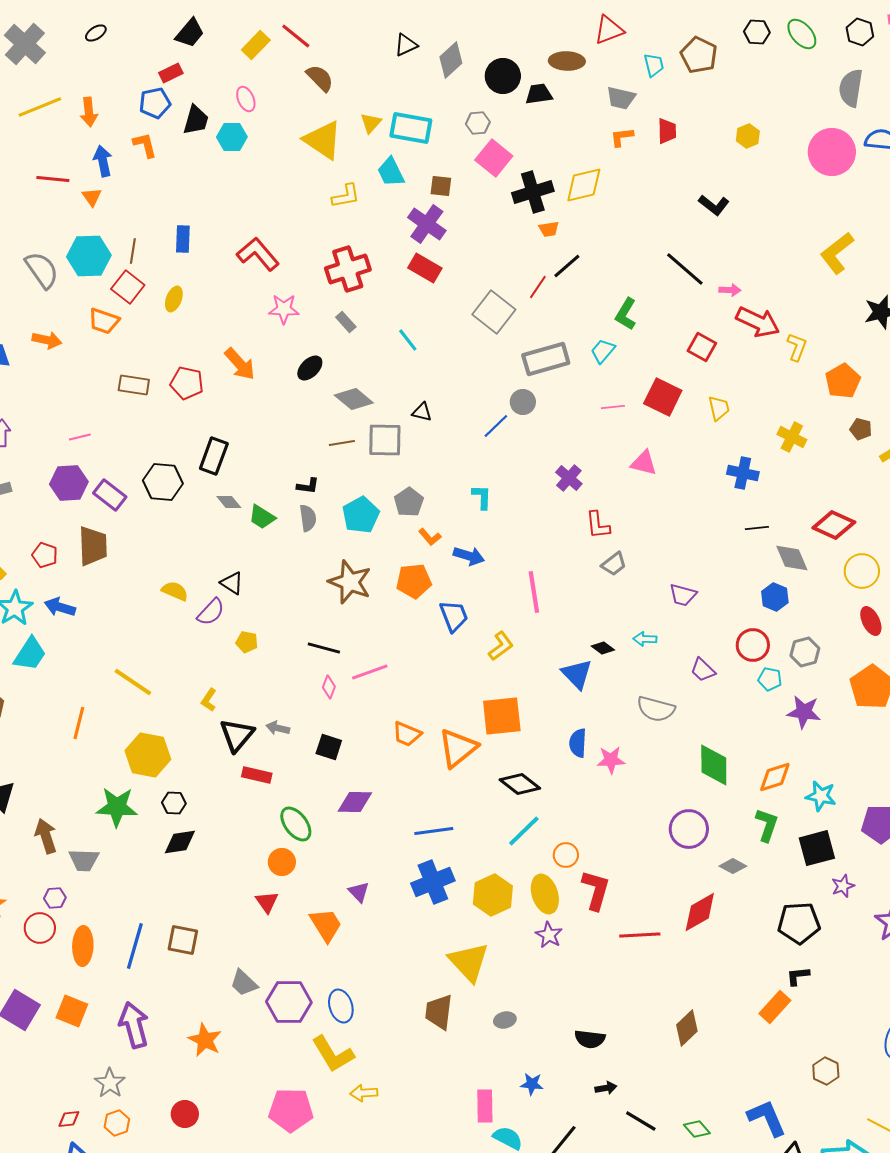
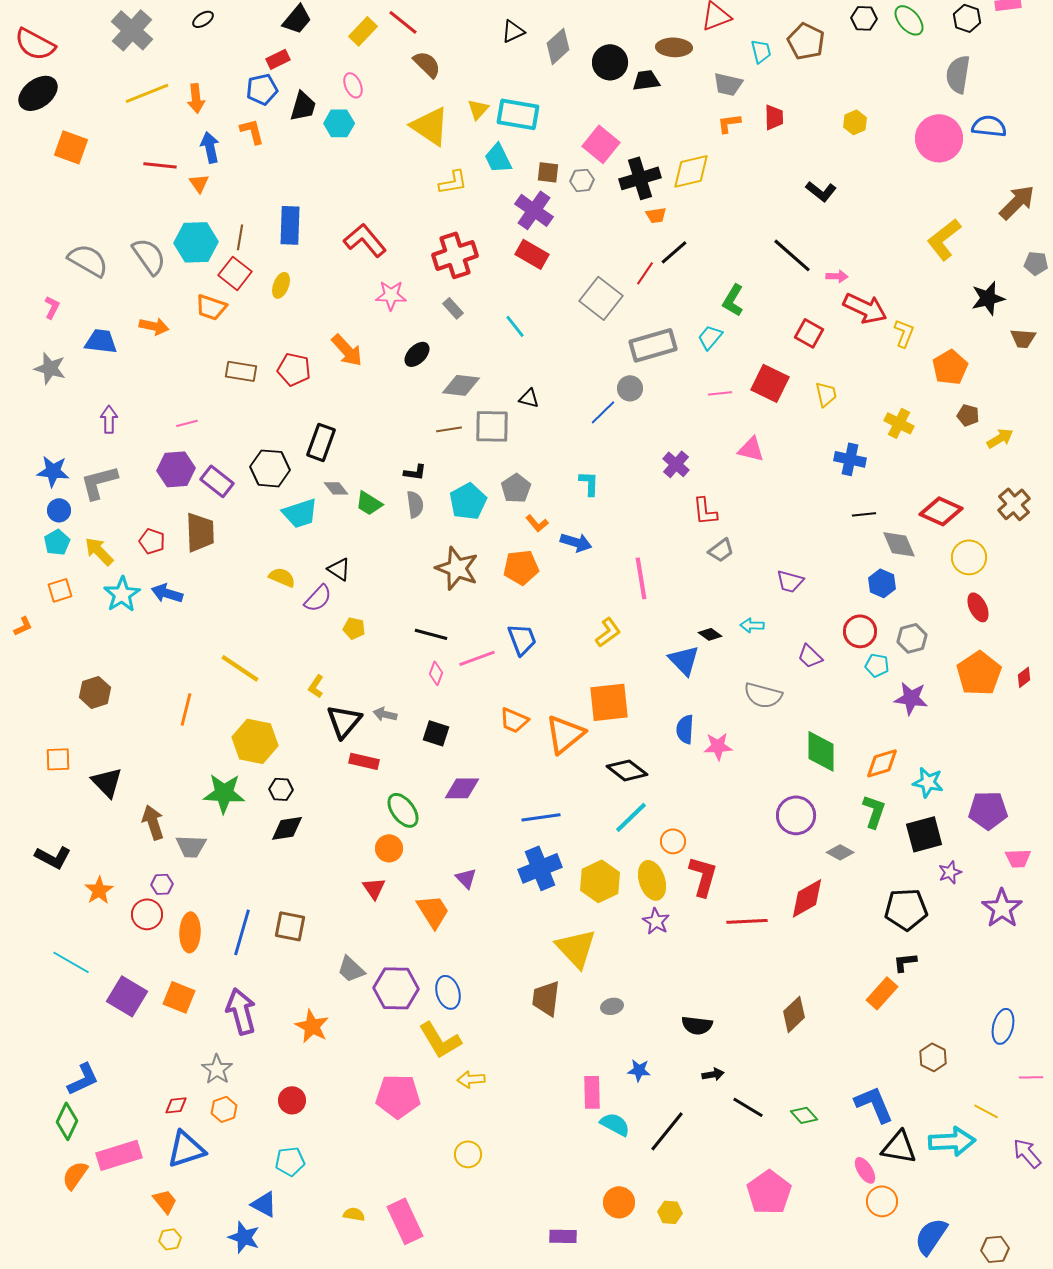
gray hexagon: (478, 123) -> (582, 180), moved
blue rectangle: (183, 239) -> (290, 225), size x1.4
gray diamond: (354, 399) -> (461, 385), turned -33
blue trapezoid: (454, 616) -> (522, 639), moved
cyan trapezoid: (30, 654) -> (300, 513), moved, turned 39

